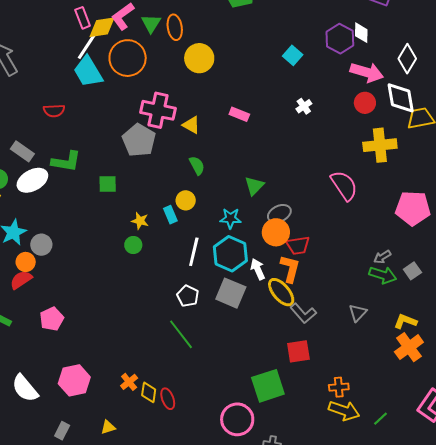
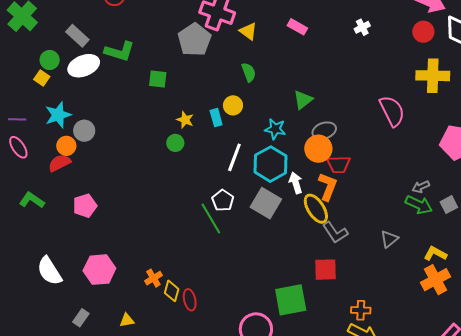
green line: (181, 334) -> (211, 219), moved

